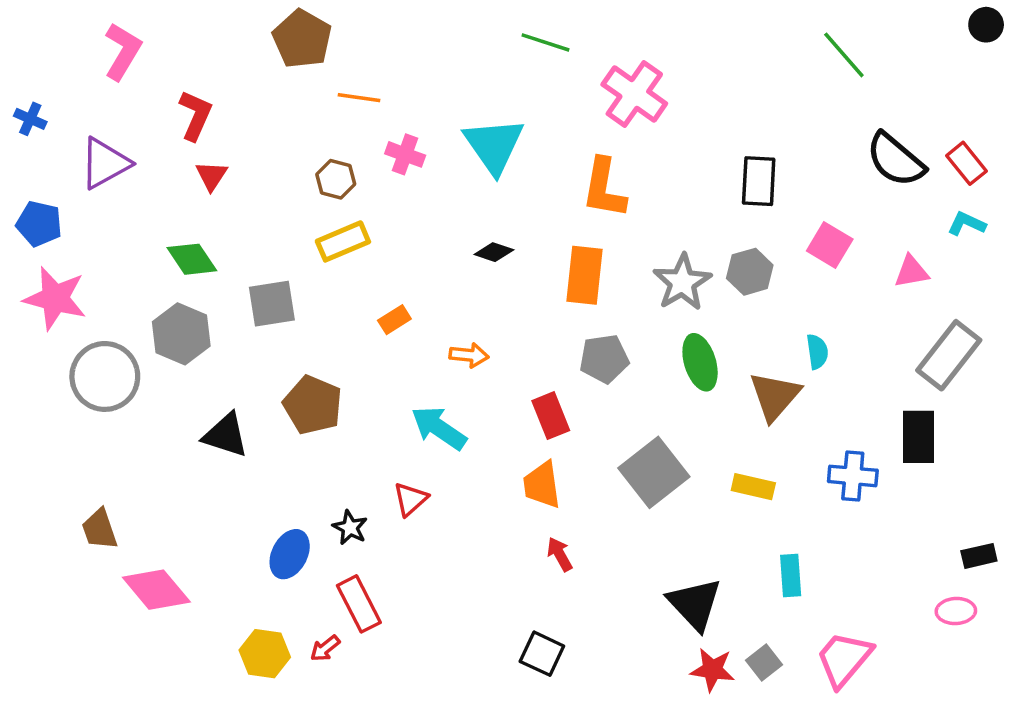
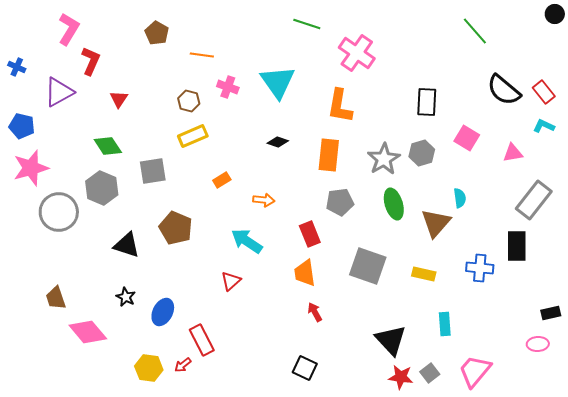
brown pentagon: (302, 39) -> (157, 33), moved, size x0.7
red L-shape: (195, 115) -> (91, 61), moved
pink star: (55, 298) -> (31, 168), turned -30
gray square: (654, 472) -> (368, 266), turned -33
black star: (350, 528) -> (126, 297), moved

